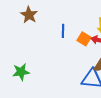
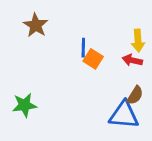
orange square: (84, 39) -> (93, 59), moved

